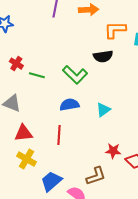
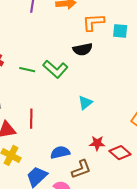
green line: (37, 75) -> (27, 70), moved
blue semicircle: (69, 105) -> (60, 152), moved
red line: (59, 135) -> (31, 119), moved

